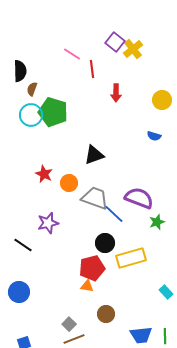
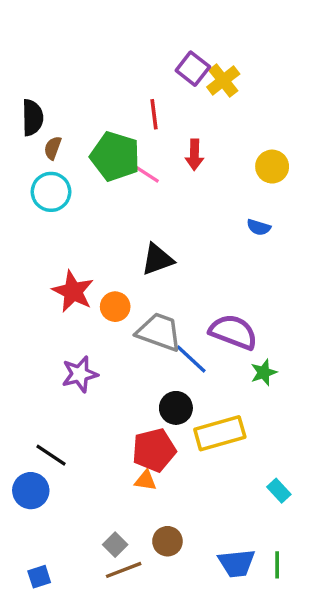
pink line: (72, 54) -> (146, 173), moved
green pentagon: (53, 112) -> (115, 156), moved
red star: (44, 174) -> (73, 291), size x1.4
black line: (23, 245) -> (51, 455), moved
brown circle: (106, 314) -> (167, 541), moved

